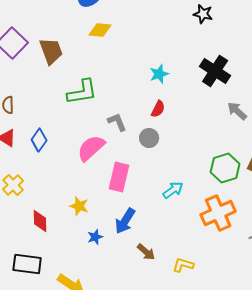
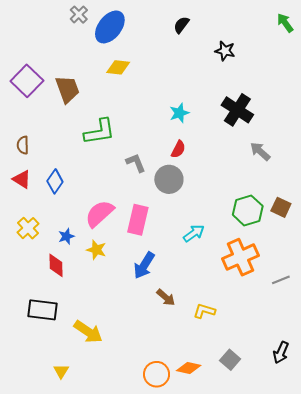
gray circle: (149, 138) -> (169, 179), size x1.4
pink semicircle: (91, 148) -> (100, 214), moved
blue star: (95, 237) -> (66, 236), moved

